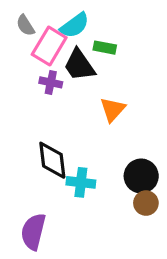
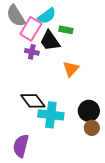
gray semicircle: (25, 25) -> (16, 16), size x1.6
black diamond: (52, 160) -> (33, 101), turned -30
cyan cross: (81, 182) -> (51, 115), size x1.4

